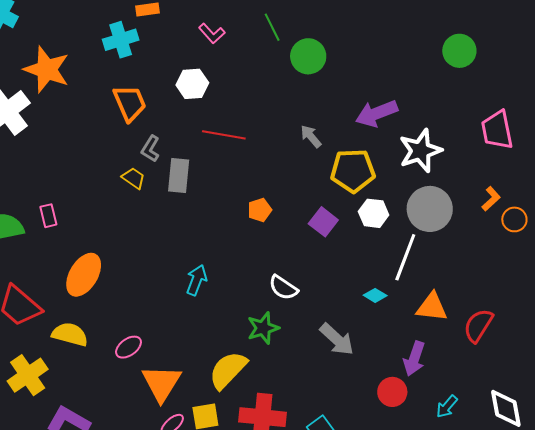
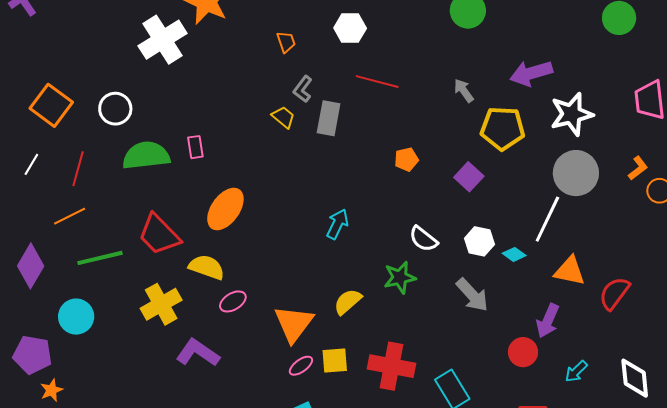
orange trapezoid: (130, 103) -> (286, 42), size x0.6
white hexagon: (374, 213) -> (479, 241), moved
pink ellipse: (129, 347) -> (233, 301), moved
yellow semicircle: (228, 370) -> (348, 302), moved, size x0.7

